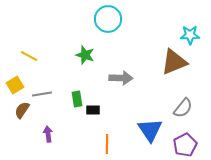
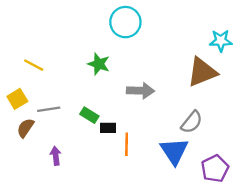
green rectangle: (77, 99) -> (89, 115), turned -49
gray semicircle: (183, 108) -> (192, 122), moved
orange line: (107, 144) -> (127, 144), moved

